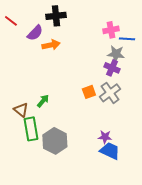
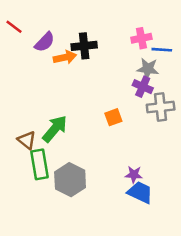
black cross: (56, 16) -> (84, 46), moved
gray cross: (110, 93) -> (161, 107), moved, turned 30
green arrow: (43, 101) -> (55, 129), size x1.6

